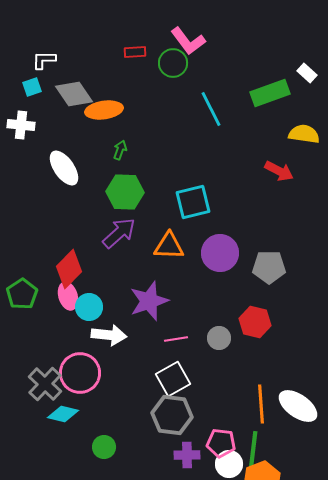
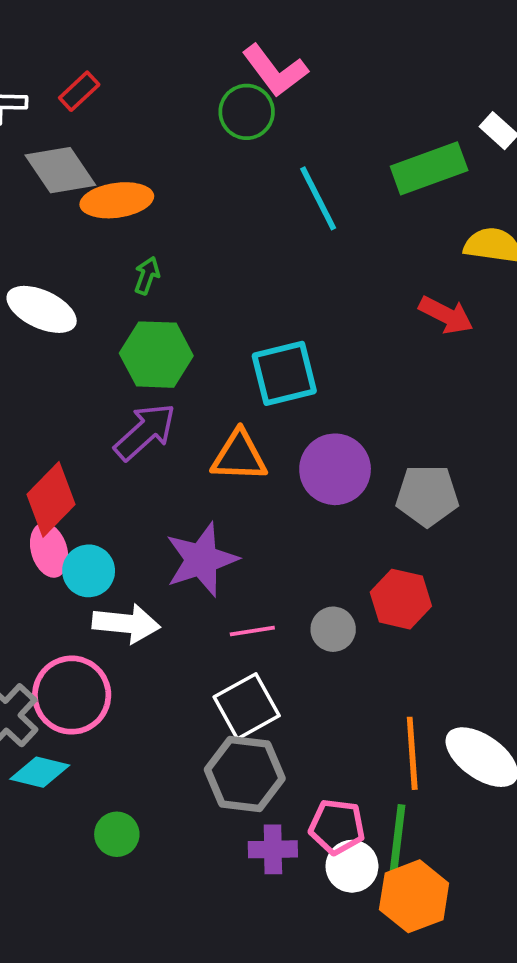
red rectangle: (135, 52) -> (79, 91), moved, turned -40
white ellipse: (64, 168) -> (42, 309), turned -30

